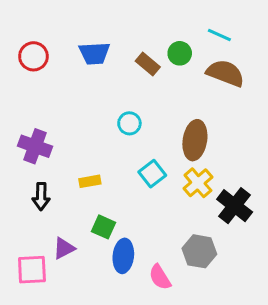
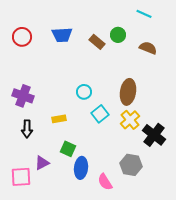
cyan line: (219, 35) -> (144, 14), moved
brown semicircle: (225, 73) -> (148, 48), size x0.7
cyan circle: (129, 123) -> (84, 92), moved

